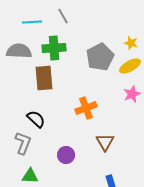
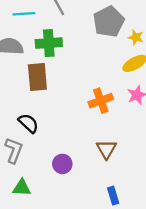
gray pentagon: (100, 57) -> (109, 22), moved
orange cross: (86, 108) -> (101, 101), moved

